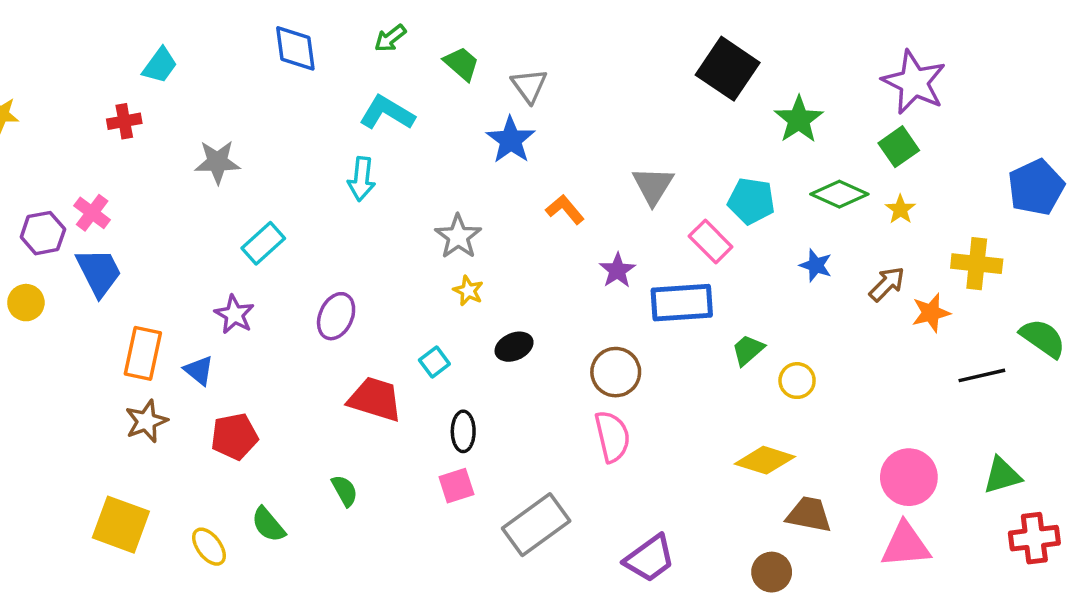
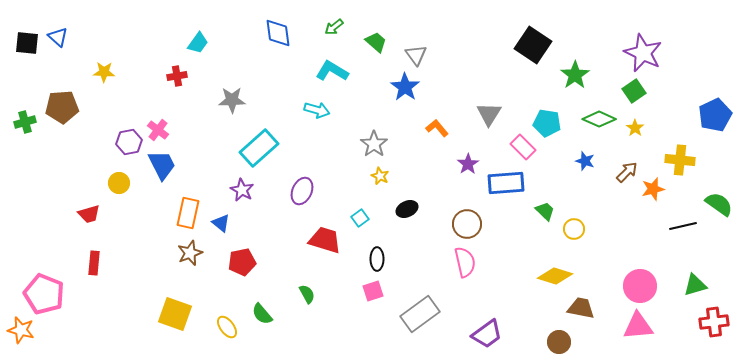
cyan arrow: (362, 179) -> (317, 110), turned -80
cyan rectangle: (263, 243) -> (259, 148), size x1.5
green trapezoid: (748, 350) -> (545, 211), turned 85

